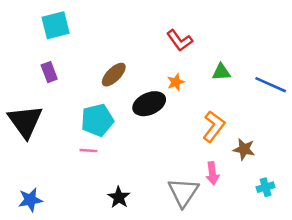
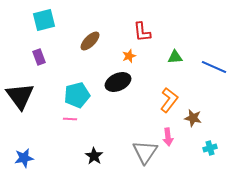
red L-shape: (180, 40) -> (142, 32), turned 30
brown ellipse: (114, 75) -> (90, 41), moved
orange star: (176, 82) -> (129, 56), moved

